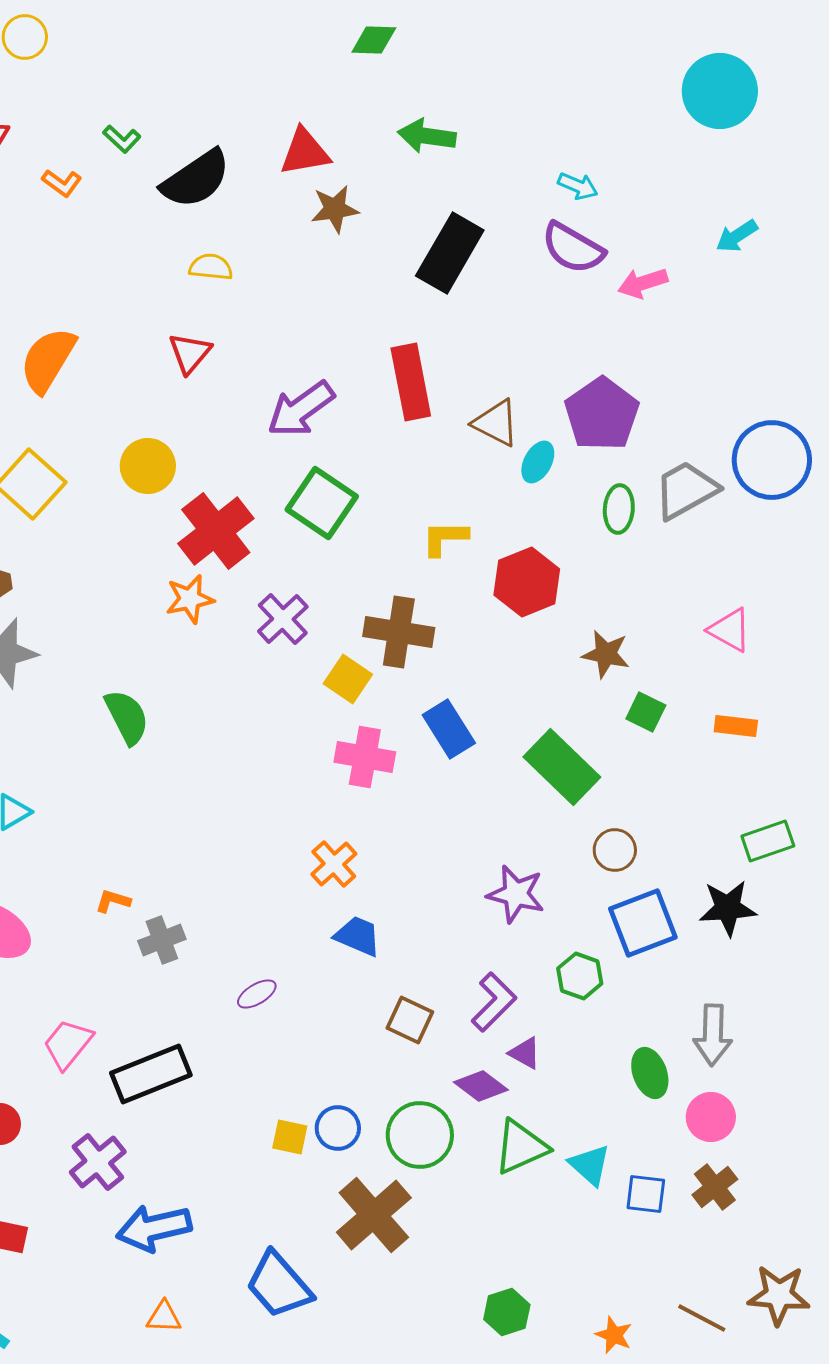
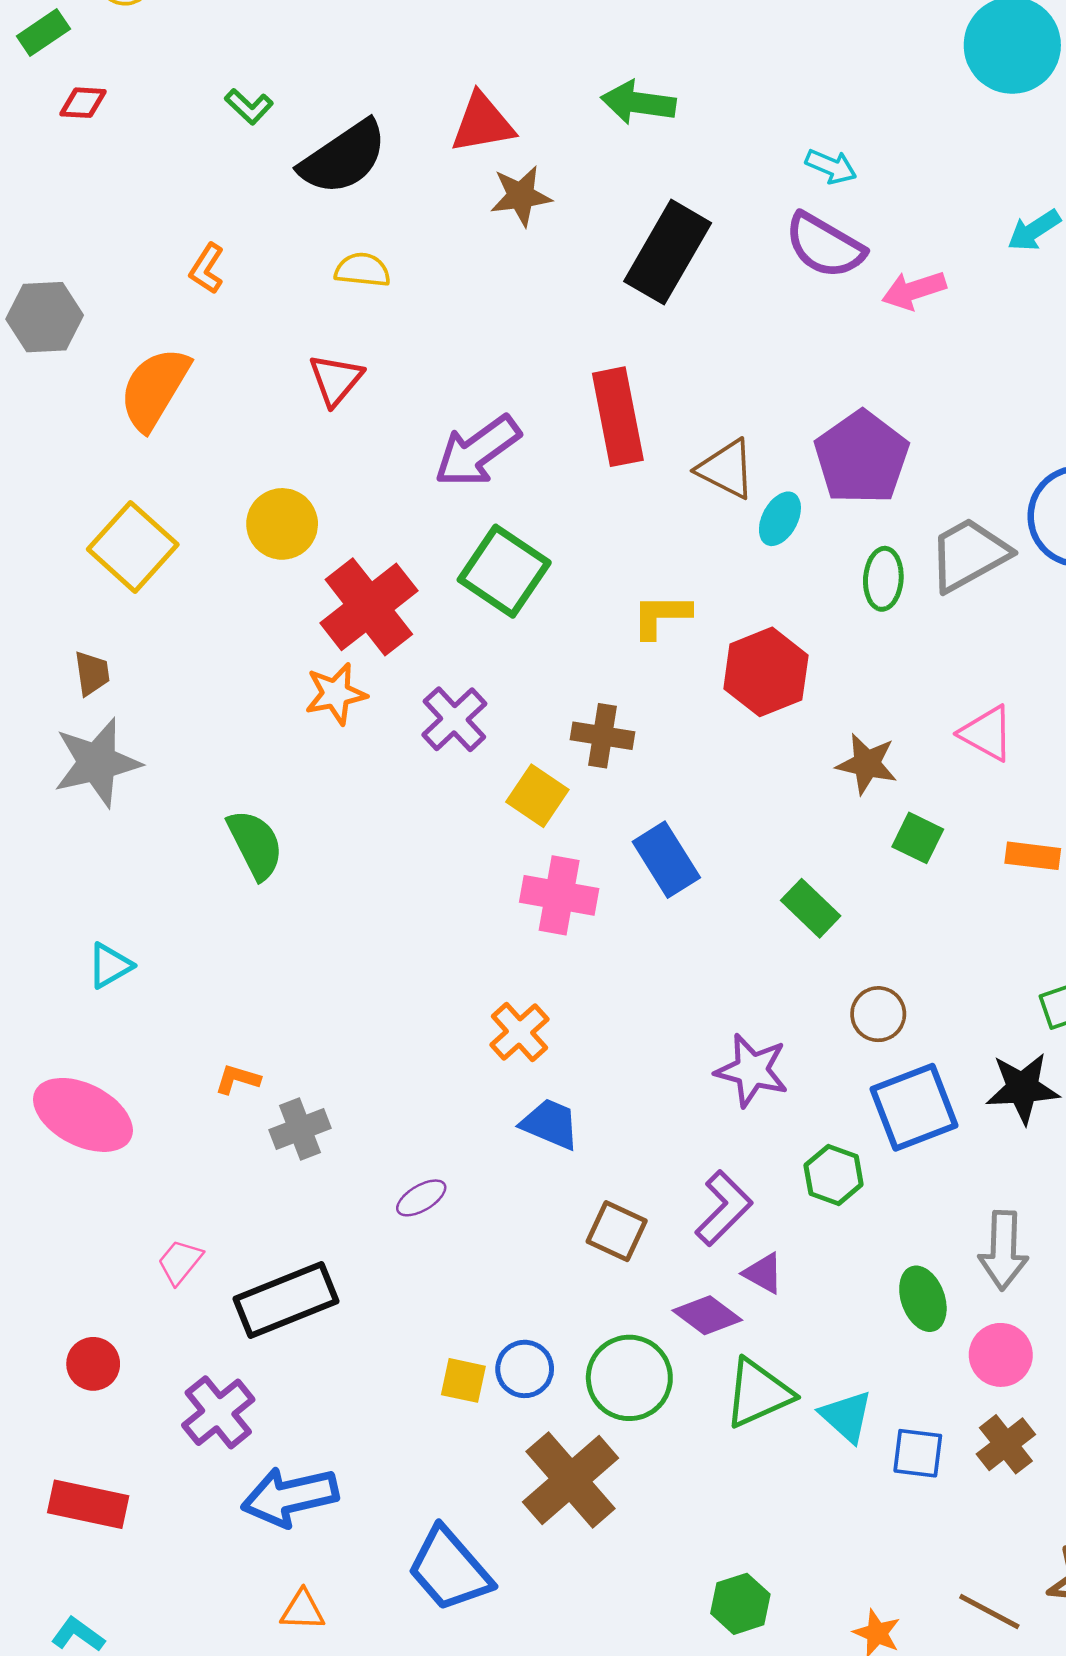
orange L-shape: (62, 183) -> (207, 269), moved, turned 87
pink triangle: (730, 630) -> (987, 733), moved
brown cross: (399, 632) -> (603, 736), size x0.7
green rectangle: (562, 767) -> (811, 908), size x0.6
pink trapezoid: (68, 1044) -> (180, 1262), size x0.7

